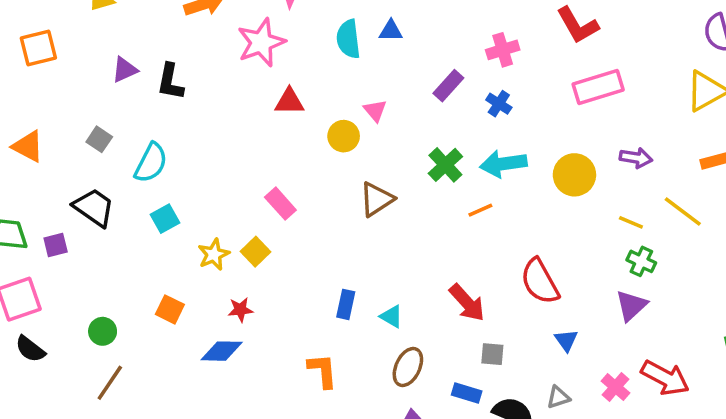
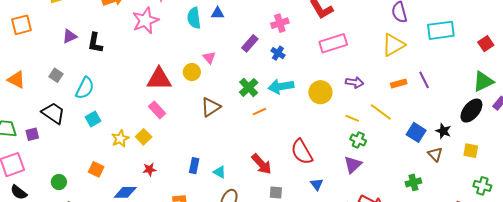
red triangle: (289, 102) -> (159, 79), moved, size x1.5
orange line: (480, 210) -> (259, 112), moved
red star: (240, 310) -> (149, 169), moved

